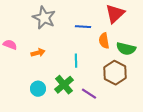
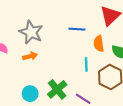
gray star: (44, 18) -> (31, 32), moved
cyan line: (76, 61) -> (86, 64), moved

